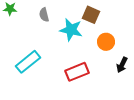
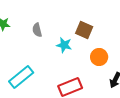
cyan star: (71, 30) -> (64, 45), size x0.7

